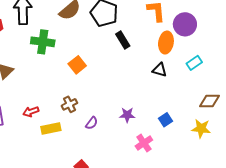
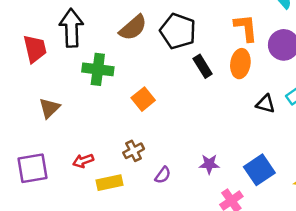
orange ellipse: (166, 43) -> (240, 64), moved
black triangle: (160, 70) -> (265, 104), moved
blue square: (166, 120) -> (259, 170), size x1.6

